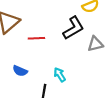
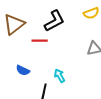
black L-shape: (73, 28) -> (54, 21), moved

